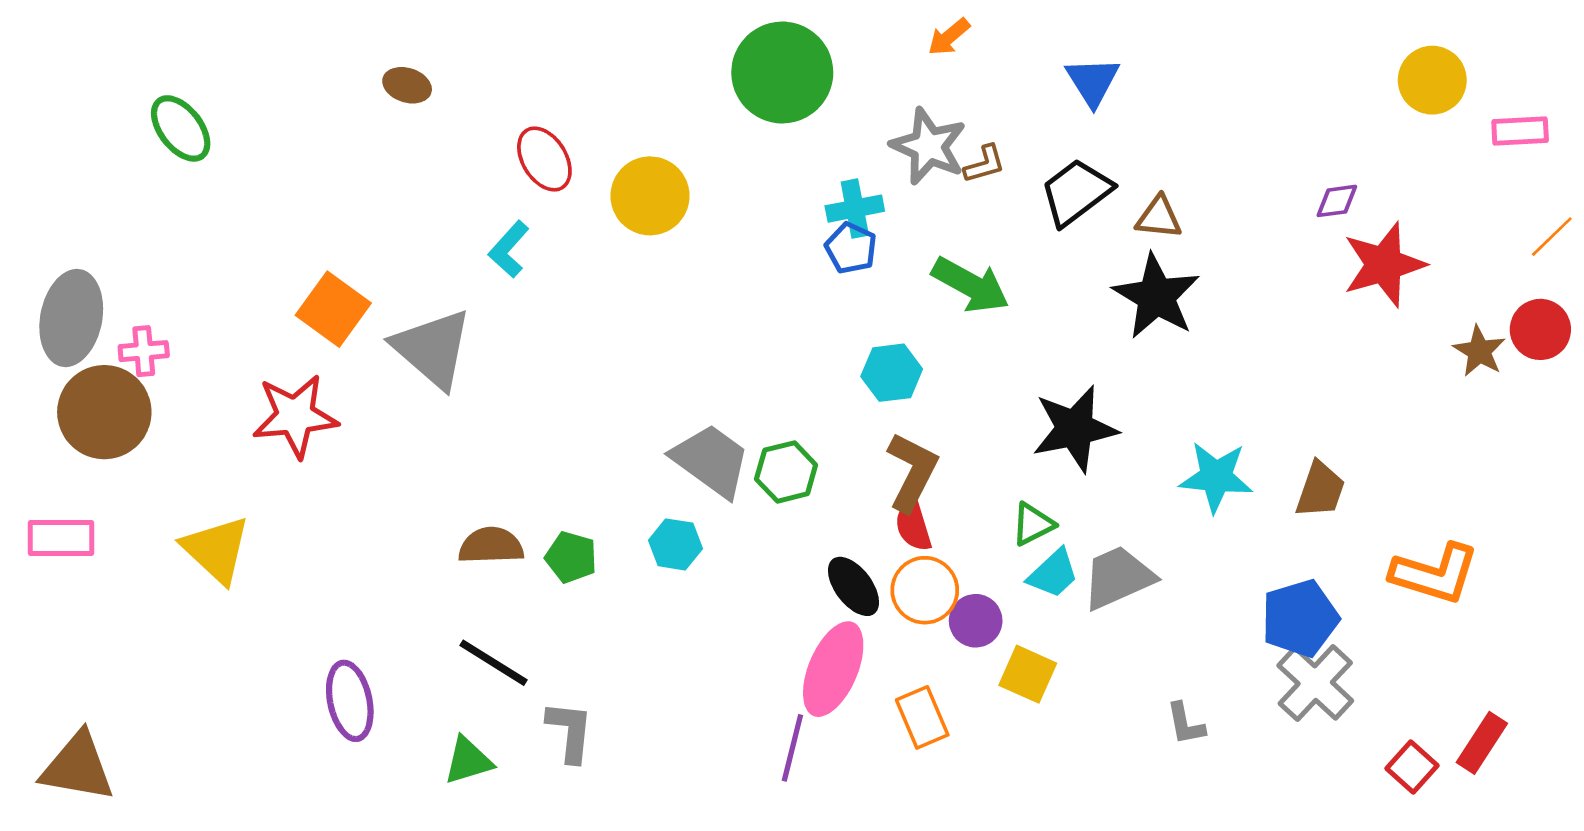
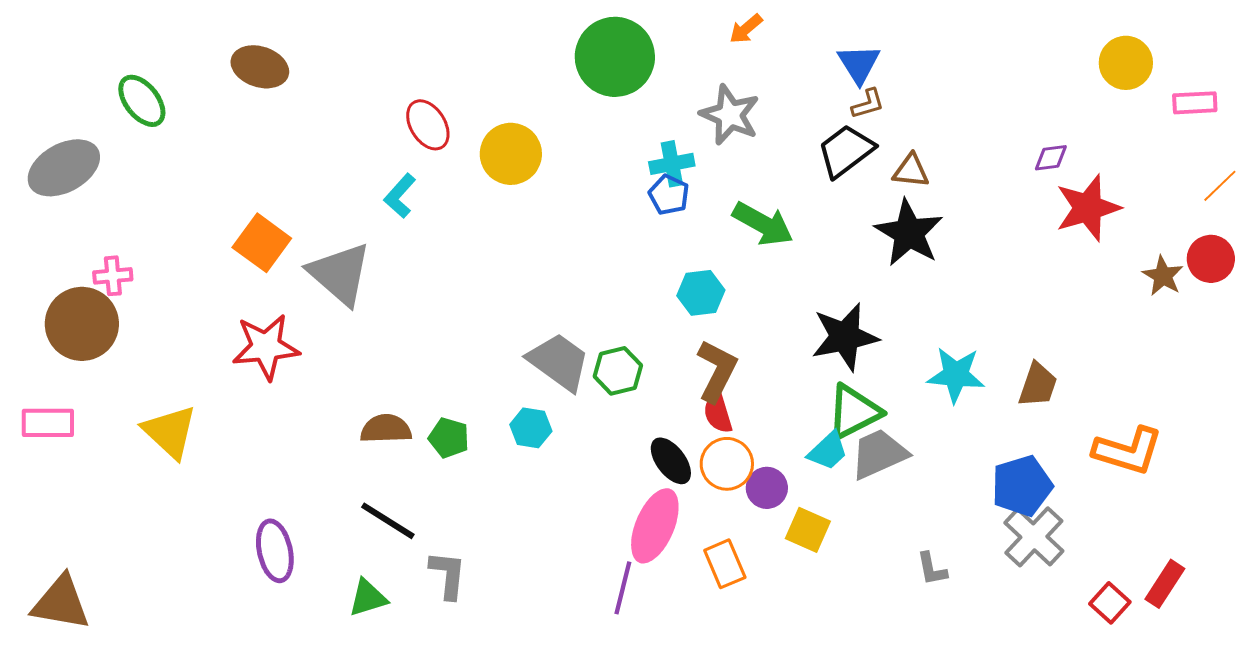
brown ellipse: (407, 85) -> (260, 67), moved, size x1.5
brown L-shape: (985, 164) -> (868, 104), moved
gray ellipse: (71, 318) -> (64, 168), moved, turned 50
red star: (295, 416) -> (266, 347), moved
green triangle: (1033, 524) -> (854, 412), moved, size x1.6

